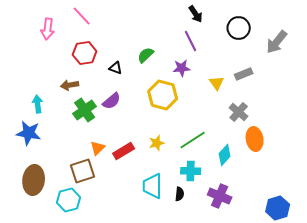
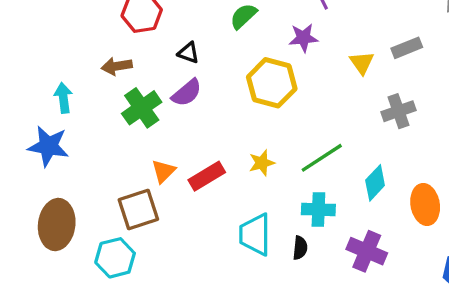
black triangle: (116, 68) -> (188, 53), moved
gray cross: (239, 112) -> (398, 111), turned 30
orange ellipse: (255, 139) -> (425, 204), moved

